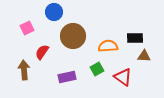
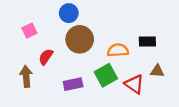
blue circle: (54, 12) -> (69, 13), moved
brown triangle: (144, 56) -> (157, 71), moved
green square: (97, 69) -> (106, 75), size x1.5

